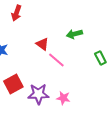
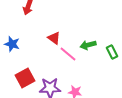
green arrow: (74, 34) -> (88, 45), moved

